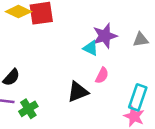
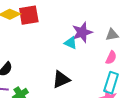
pink semicircle: (102, 75) -> (111, 58), moved

